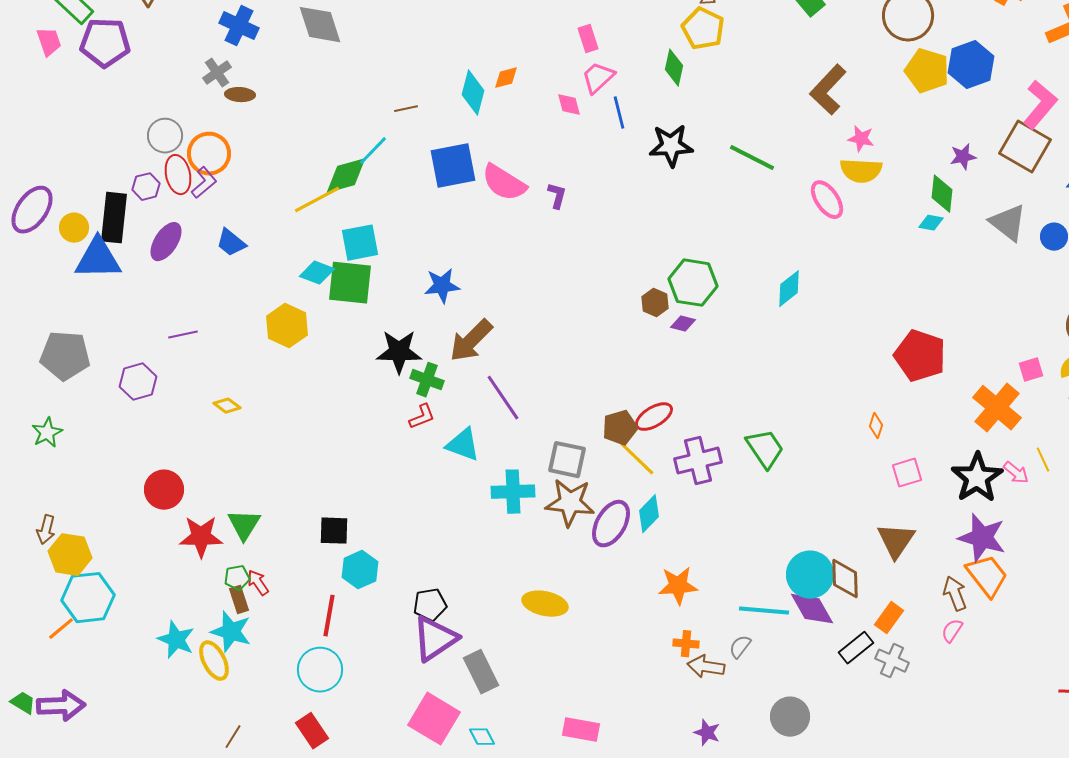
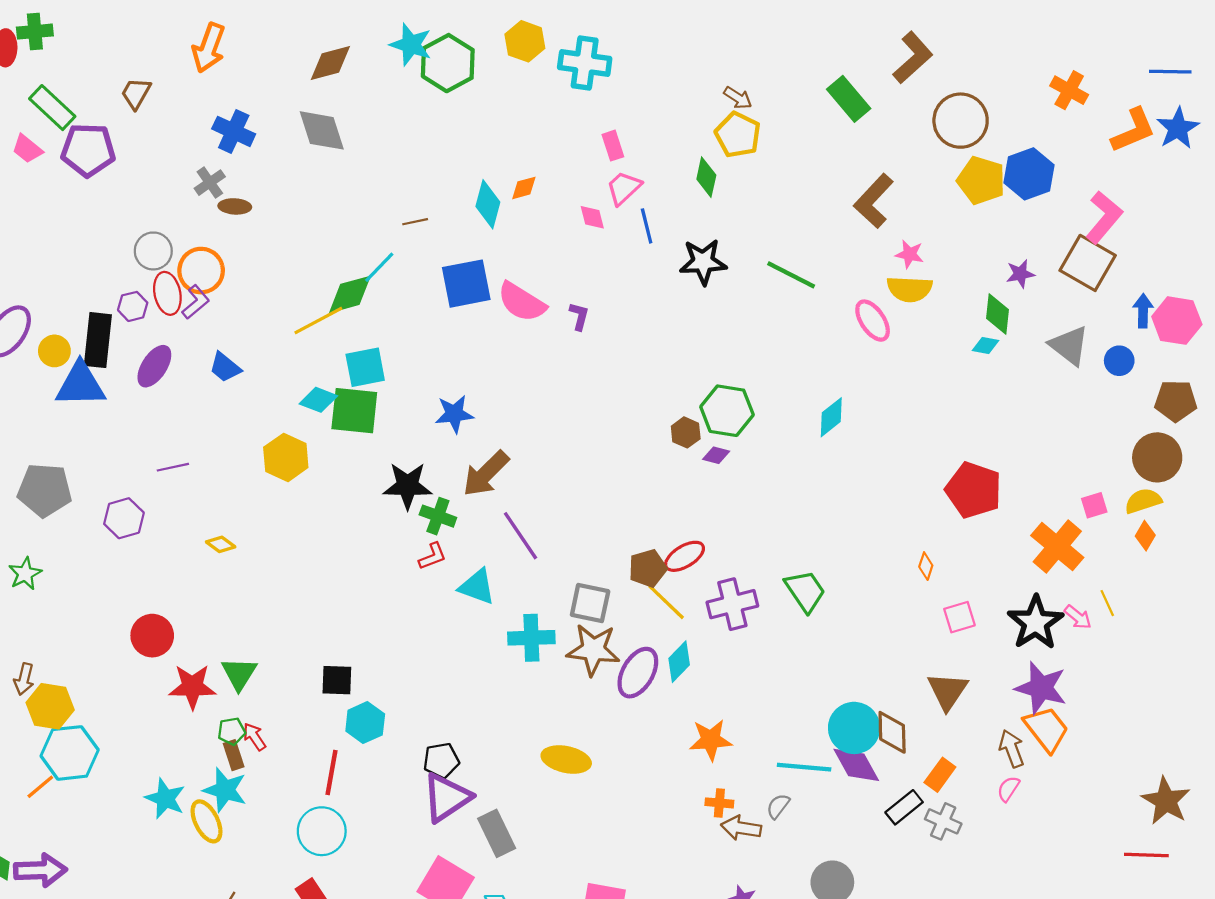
pink trapezoid: (49, 42) -> (27, 149), turned 148

